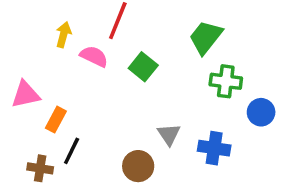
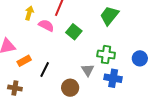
green cross: (226, 81) -> (106, 55), moved
orange rectangle: (56, 120) -> (24, 61), turned 32
black line: (72, 151) -> (45, 69), moved

